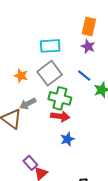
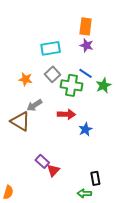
gray square: (50, 73) -> (52, 74), size x0.7
green cross: (60, 98) -> (71, 85), moved
blue star: (67, 139) -> (85, 129), moved

